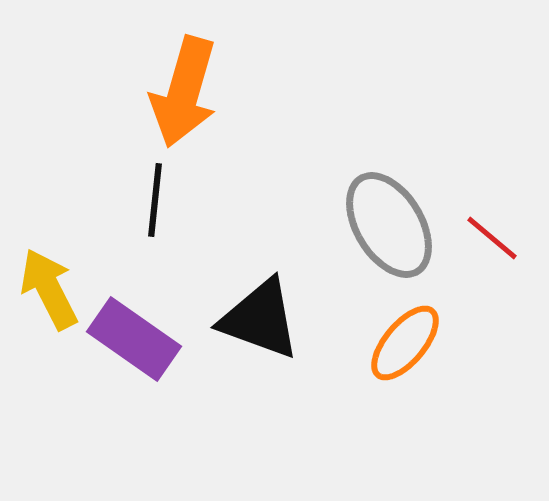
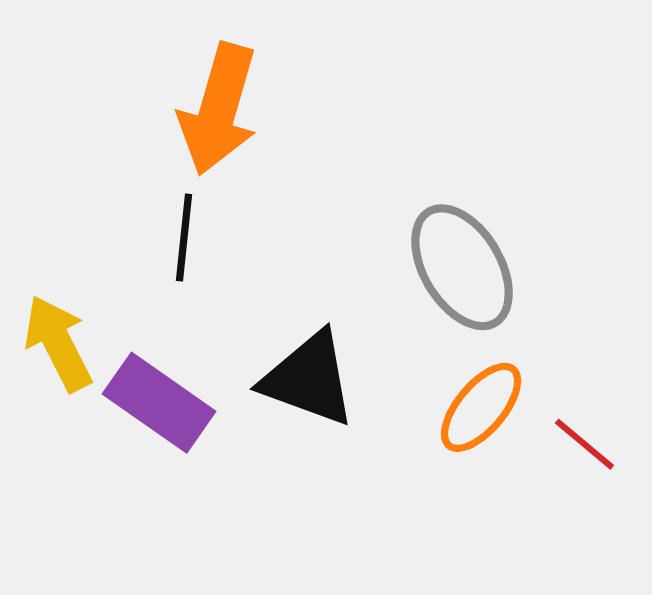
red line: (492, 238) -> (584, 444), moved

